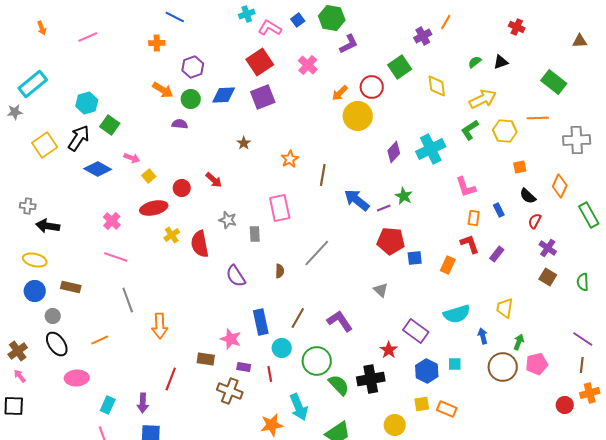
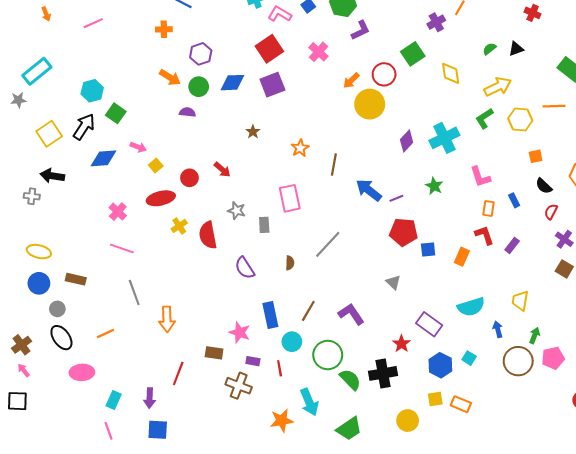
blue diamond: (98, 169) -> (103, 158), turned -32
green star: (404, 196) -> (434, 186), moved
black arrow: (48, 226) -> (52, 176), moved
cyan square: (455, 364) -> (469, 358), turned 32

